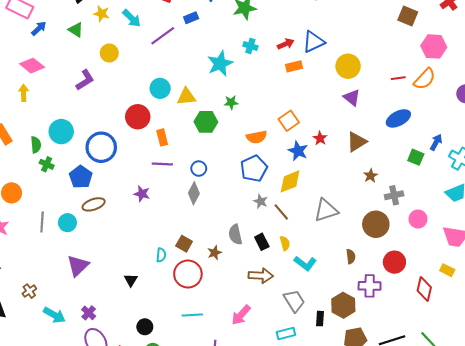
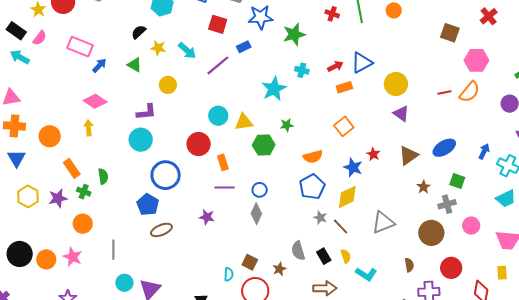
purple L-shape: (85, 80) -> (146, 112), turned 30
blue ellipse: (398, 118) -> (444, 148), moved
orange square: (289, 121) -> (344, 126), moved
cyan circle: (61, 132) -> (141, 140), moved
green square: (416, 157) -> (457, 181), moved
green cross: (47, 164) -> (84, 192), moved
cyan circle: (67, 223) -> (124, 283), moved
yellow rectangle: (447, 270) -> (502, 273), turned 64

